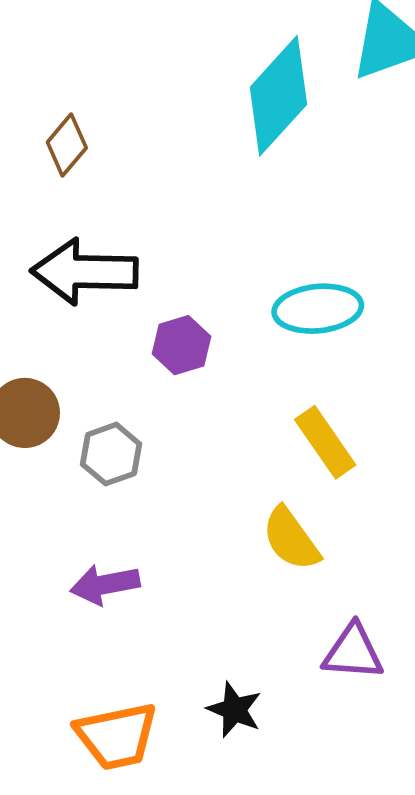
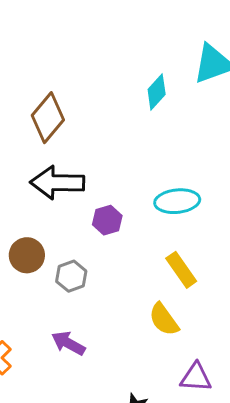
cyan diamond: (278, 96) -> (157, 92), size x0.6
brown diamond: (67, 145) -> (48, 118), size x1.6
purple arrow: (105, 584) -> (68, 343), turned 40

